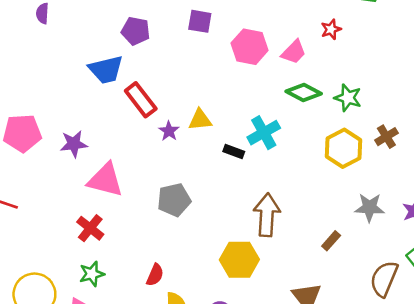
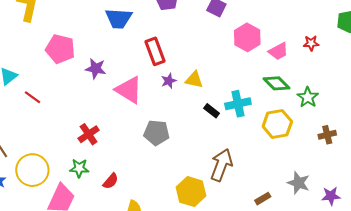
blue trapezoid: (106, 70) -> (119, 18), moved
yellow hexagon: (344, 148) -> (277, 124), moved
pink triangle: (105, 180) -> (129, 90), moved
red semicircle: (155, 275) -> (111, 181), moved

